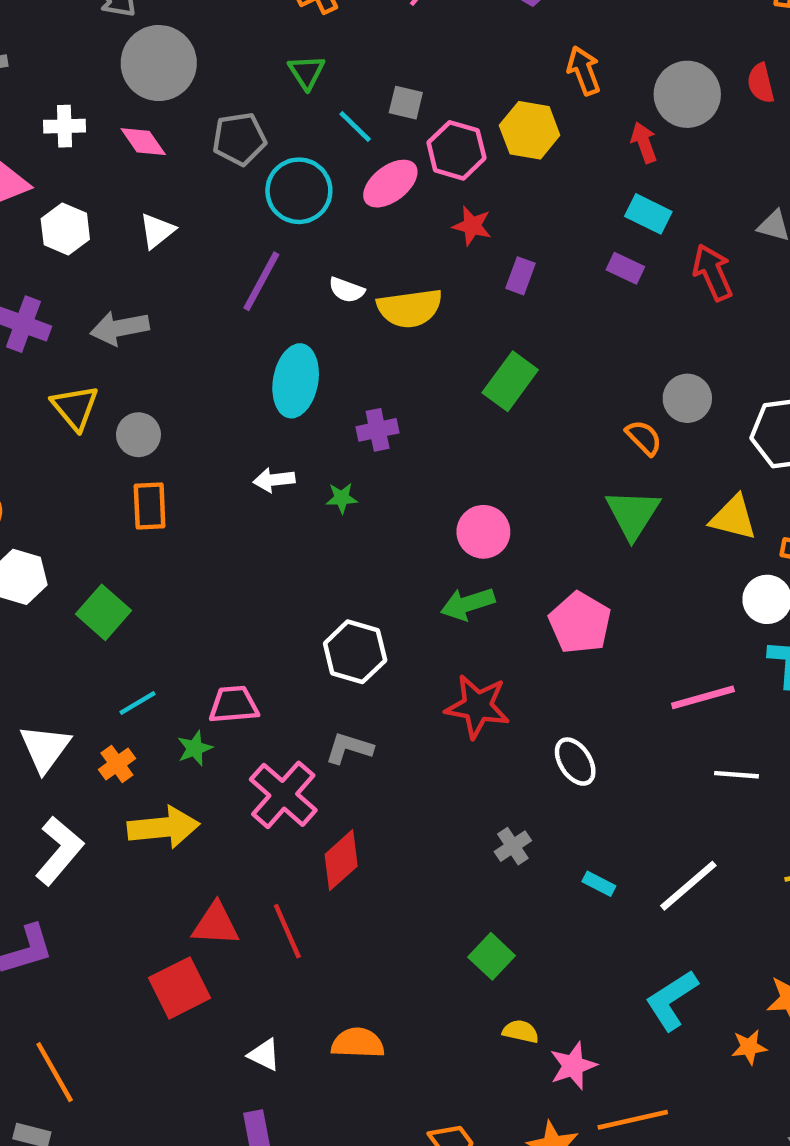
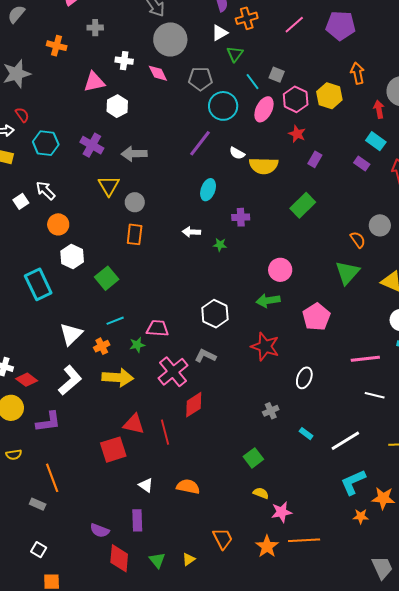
pink ellipse: (390, 184) -> (264, 109), turned -35
white triangle: (157, 231) -> (220, 33), moved
cyan ellipse: (296, 381) -> (208, 190), size x0.7
white ellipse: (575, 762) -> (304, 378), turned 45
cyan L-shape: (672, 1000) -> (353, 482), moved

